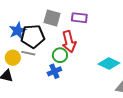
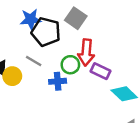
purple rectangle: (79, 18) -> (101, 71), moved
gray line: (28, 53) -> (34, 61), moved
yellow circle: (13, 58) -> (12, 76), moved

